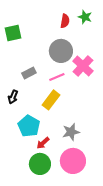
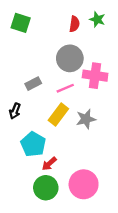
green square: (13, 33) -> (21, 23), moved, turned 30
pink cross: (83, 66) -> (95, 76), turned -35
gray star: (71, 132) -> (86, 119), moved

